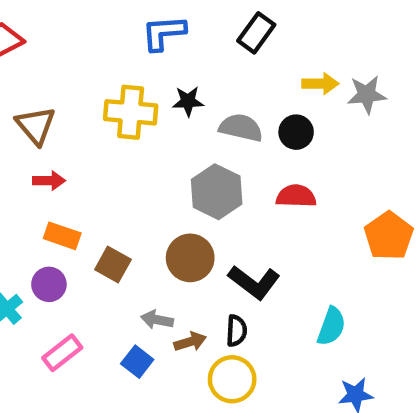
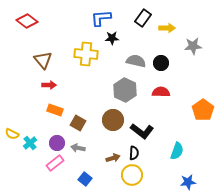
yellow arrow: (320, 84) -> (167, 28), moved
black star: (188, 101) -> (112, 38), moved
purple circle: (49, 284) -> (57, 143), moved
gray arrow: (157, 320) -> (78, 148), moved
blue square: (137, 362) -> (85, 179), moved

